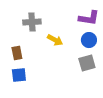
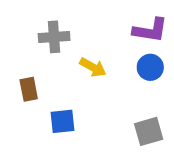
gray square: (87, 63) -> (149, 131), moved
blue square: (19, 75) -> (62, 121), moved

